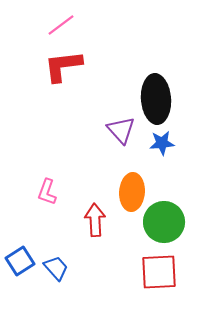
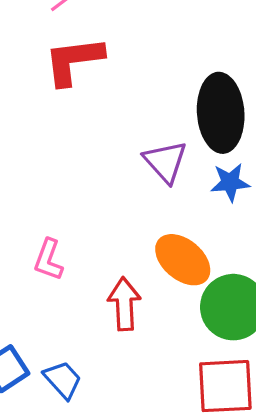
orange ellipse: (132, 192) -> (183, 260), turned -54

